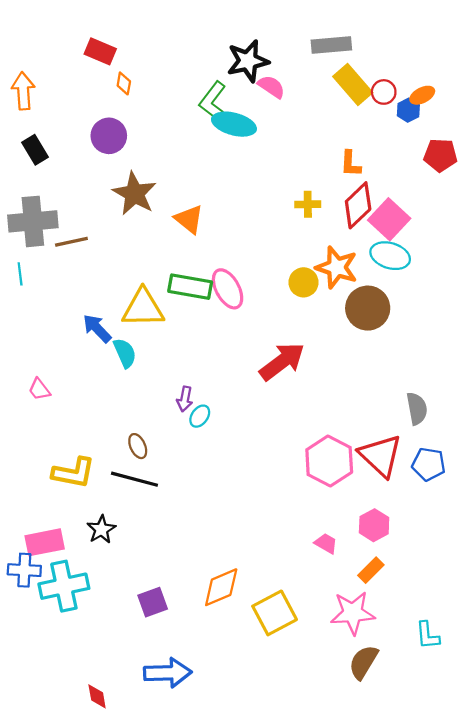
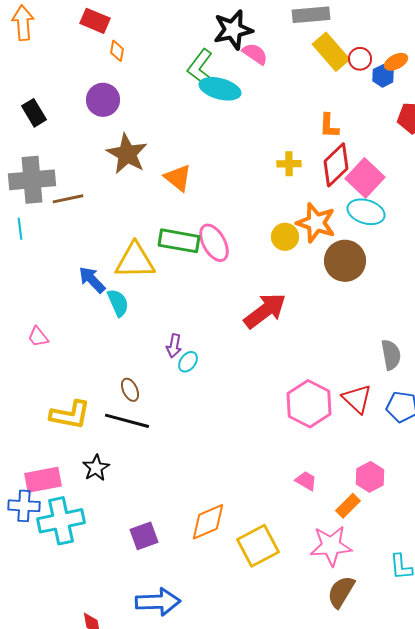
orange arrow: (23, 91) -> (23, 23), moved
red triangle: (381, 456) -> (357, 399), size x0.7
pink hexagon: (374, 525) -> (370, 477), moved

